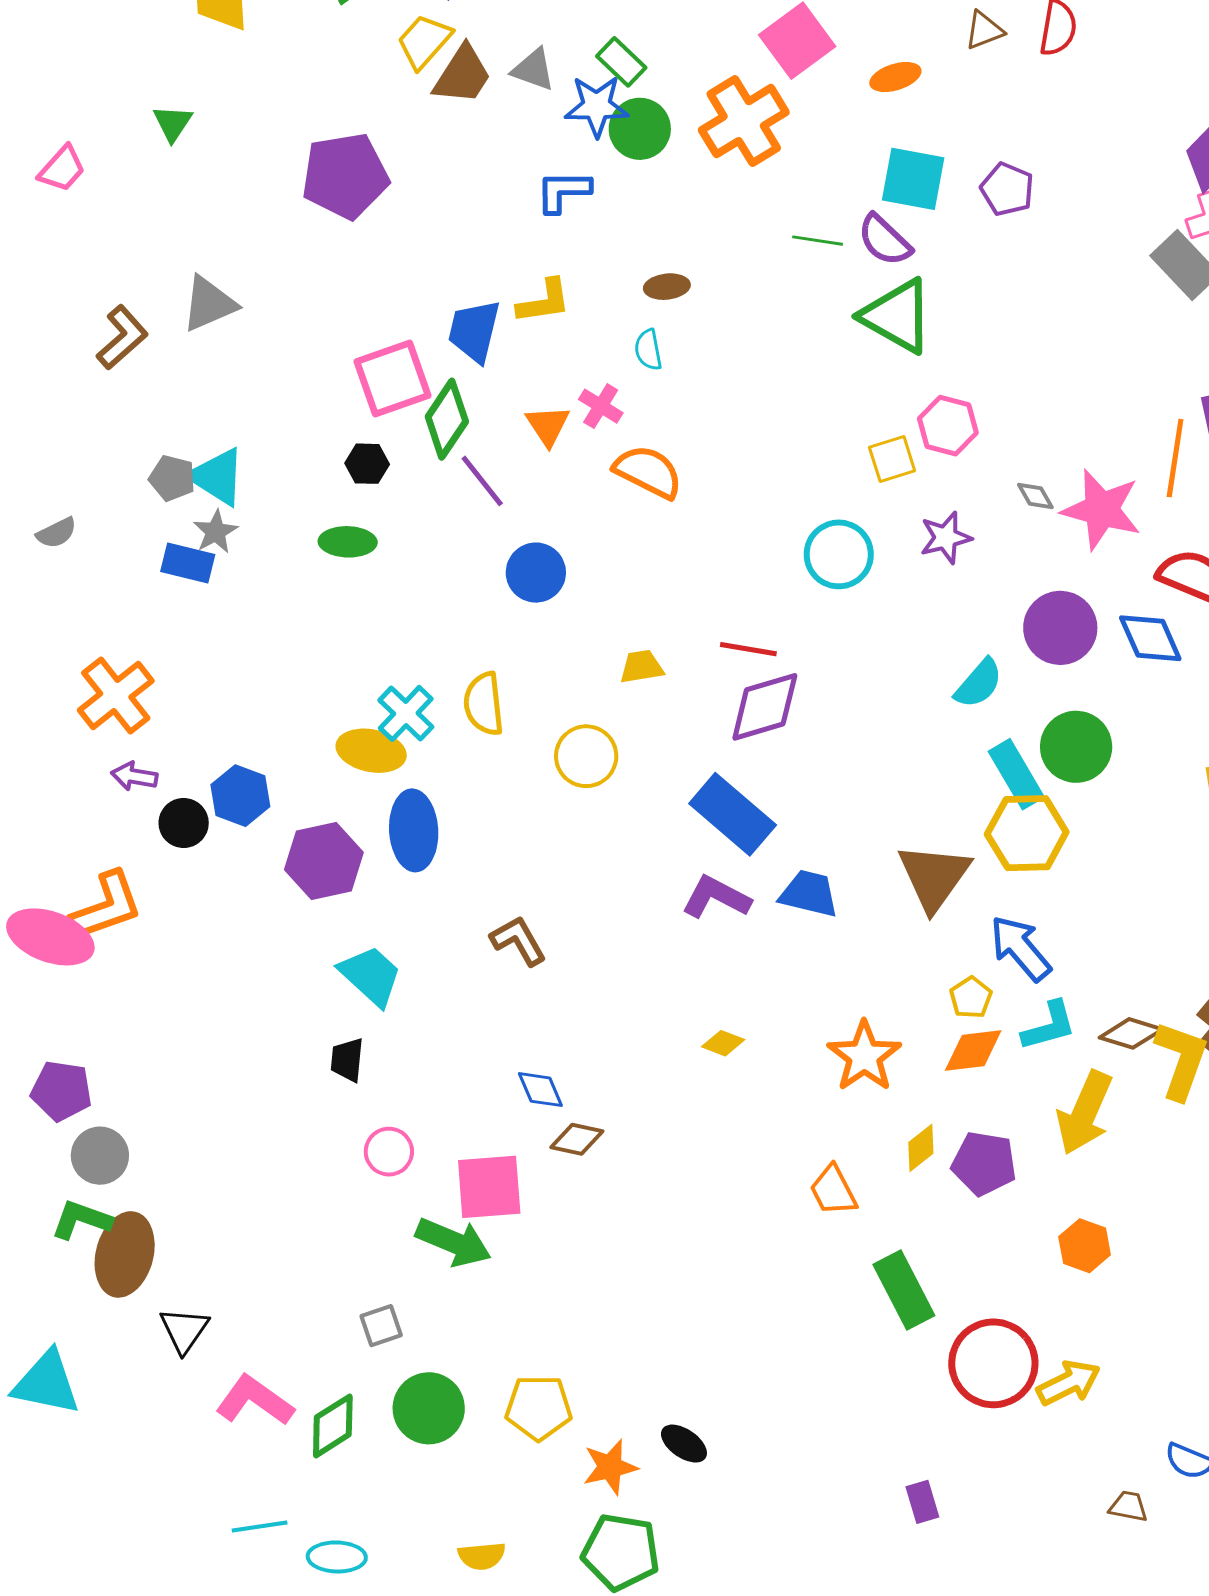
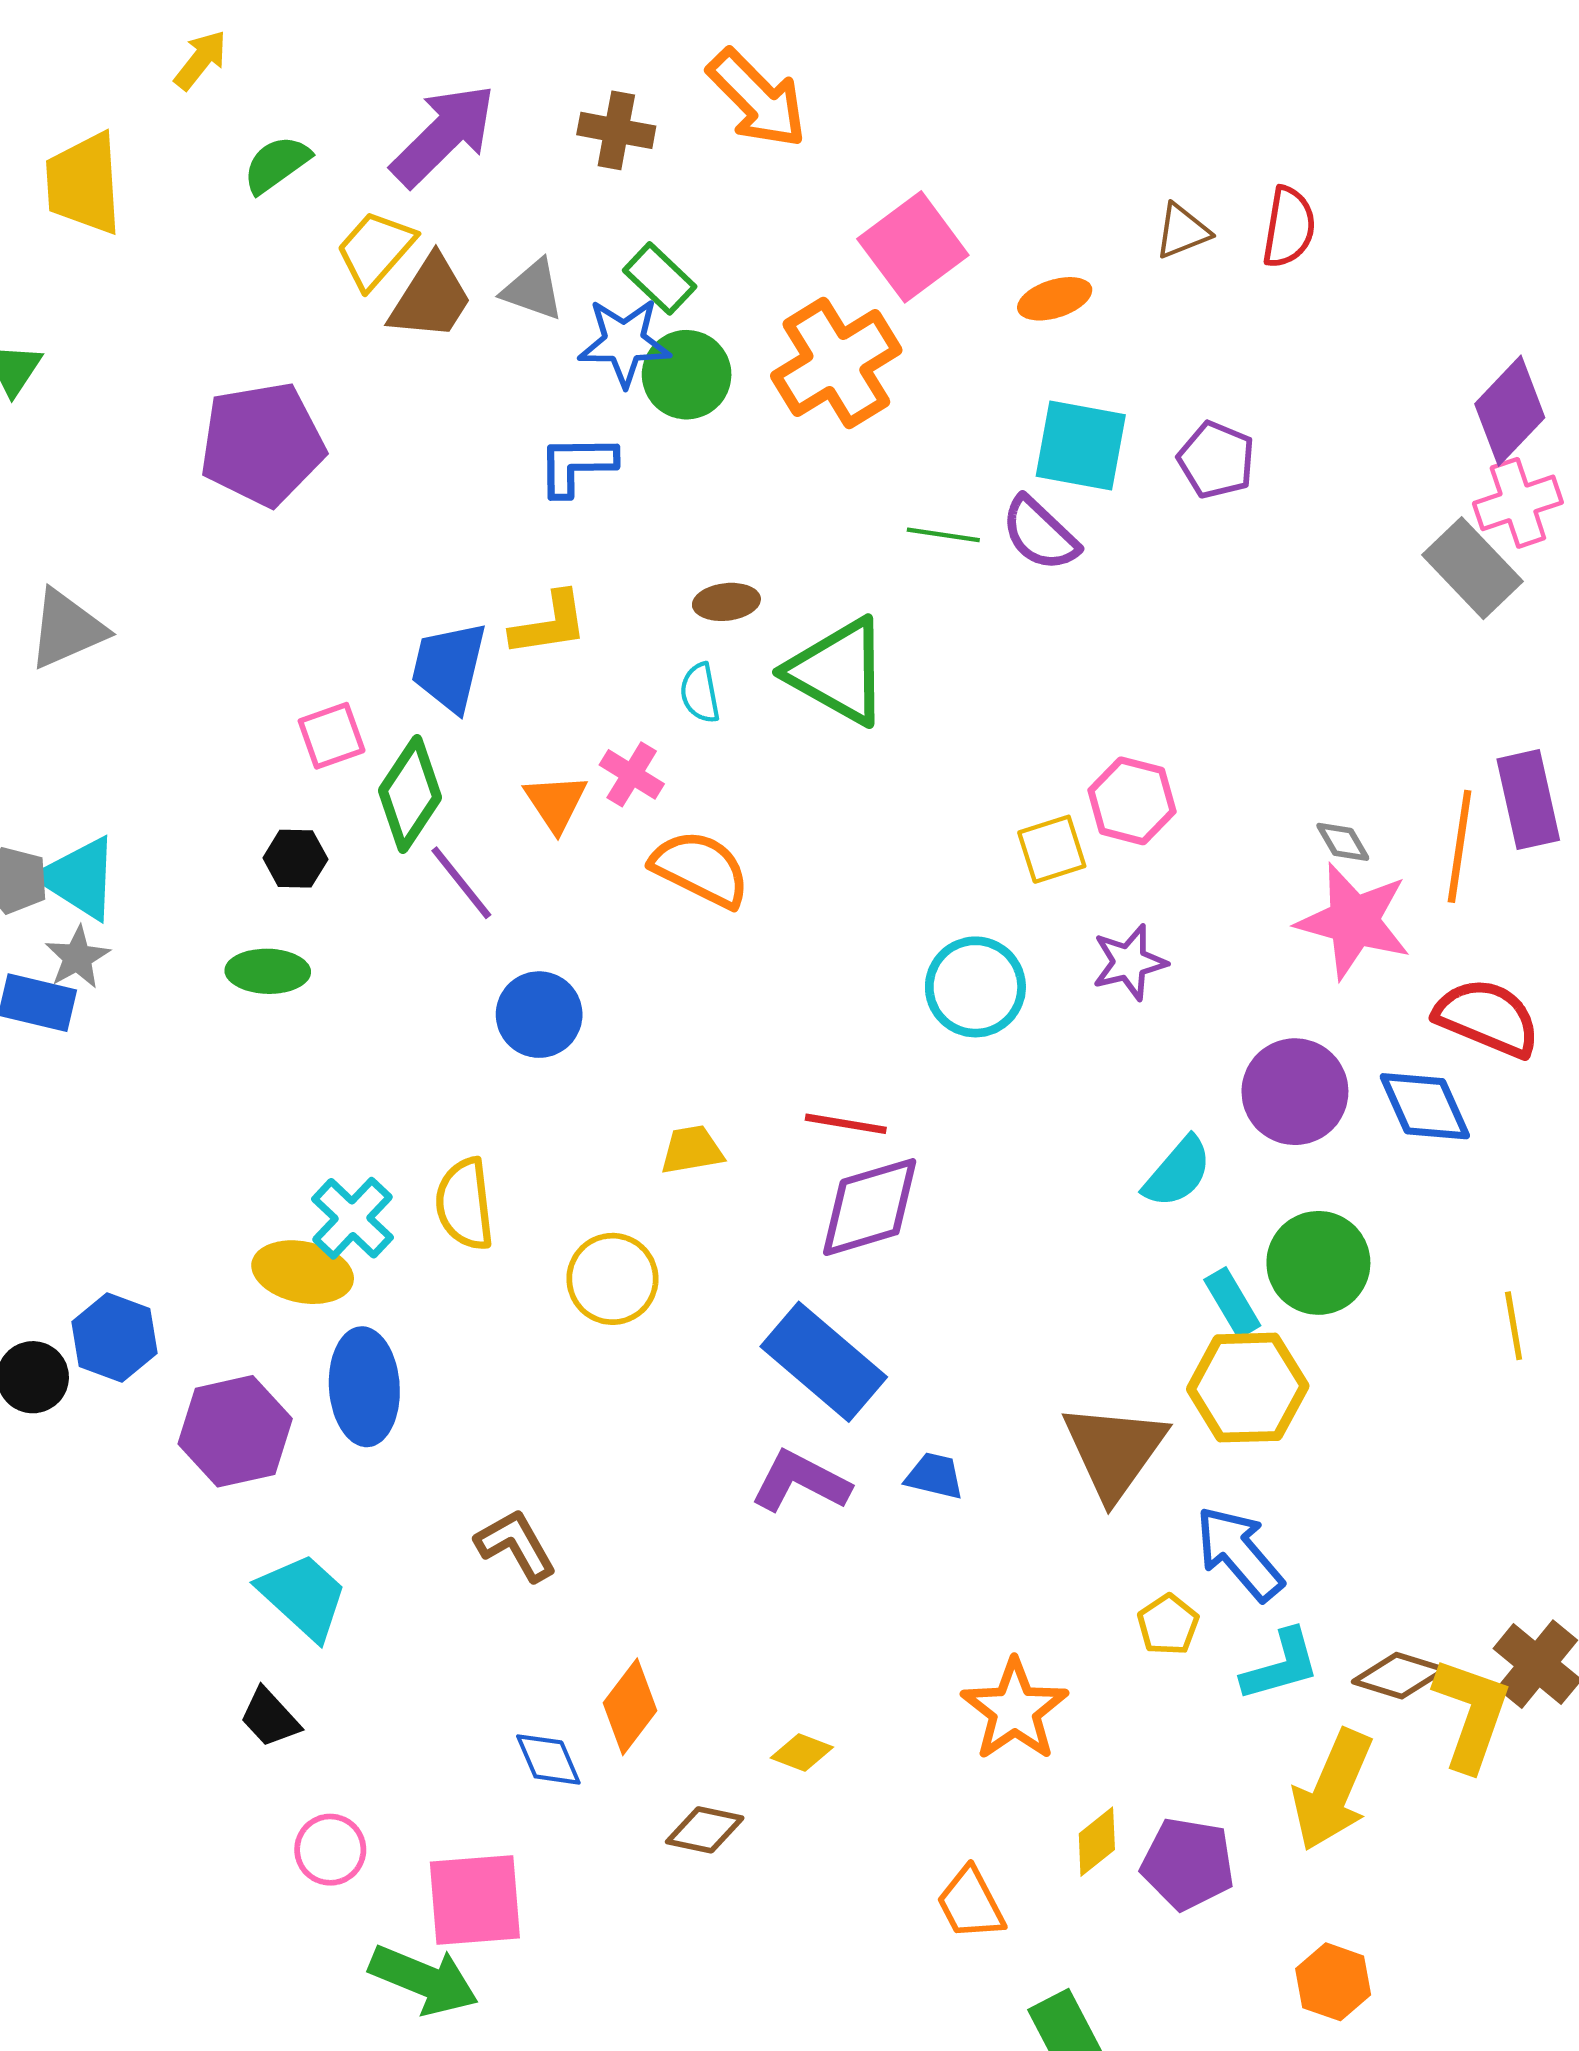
green triangle: (897, 316) -> (838, 671), moved
pink square: (393, 379) -> (332, 736), size x0.6
gray diamond: (1035, 496) -> (1343, 842), moved
cyan rectangle: (1016, 774) -> (1232, 1303), size x0.7
blue trapezoid: (809, 894) -> (934, 1476), size x0.7
yellow diamond: (723, 1043) -> (802, 1752), moved
orange diamond: (973, 1050) -> (630, 1707), moved, turned -46
black trapezoid: (347, 1060) -> (270, 1718), turned -48
brown diamond: (577, 1139) -> (705, 1830), moved

